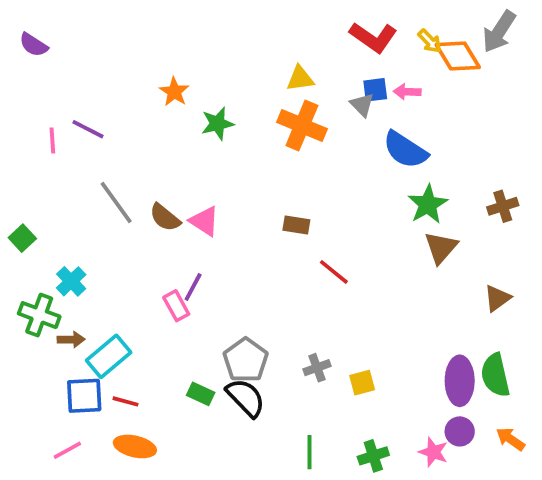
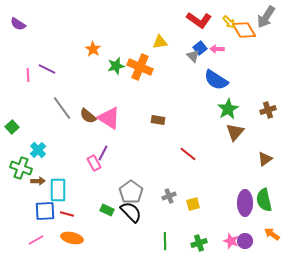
blue square: (375, 90) -> (200, 48), turned -32
orange cross: (302, 125) -> (140, 67), moved
pink triangle: (204, 221) -> (109, 118), size x1.4
red line: (334, 272) -> (188, 154), moved
cyan rectangle: (109, 356) -> (58, 190), turned -50
purple circle: (460, 431) -> (245, 241), moved

